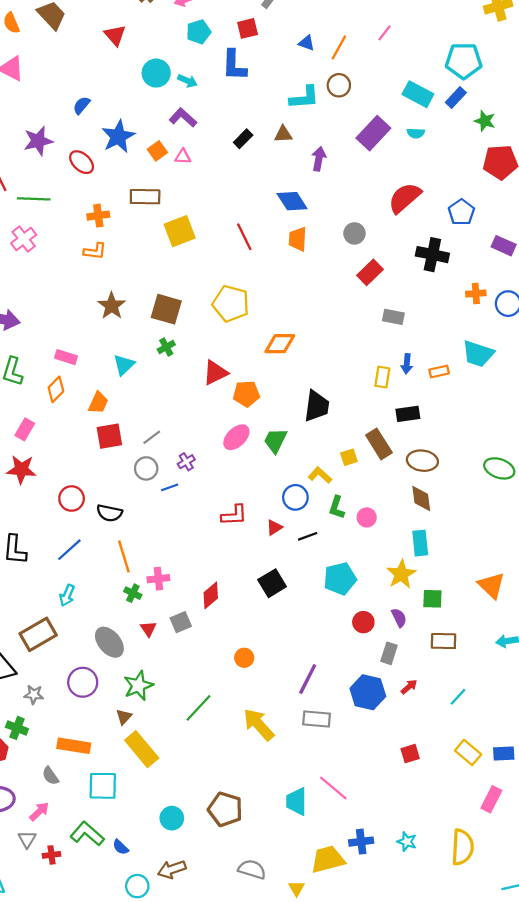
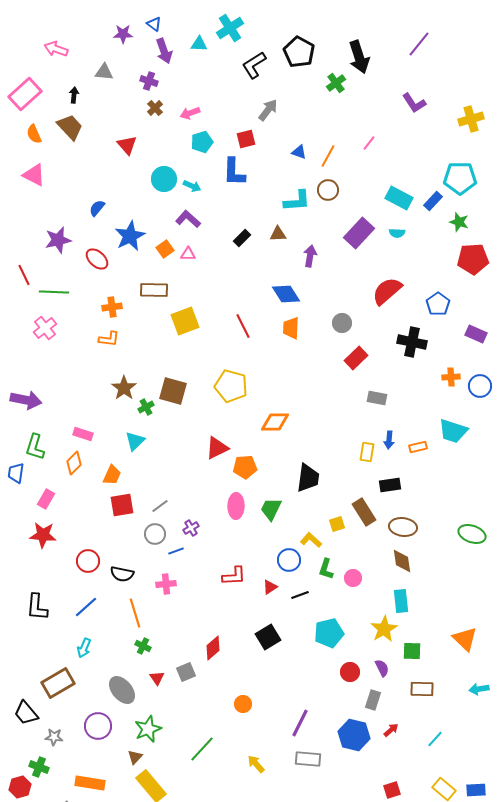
cyan pentagon: (464, 61) -> (460, 178), moved
green cross: (166, 347) -> (146, 407), moved
pink ellipse: (236, 437) -> (236, 506), turned -45
pink cross: (158, 579) -> (166, 584), moved
yellow arrow: (259, 725) -> (256, 764), size x0.6

